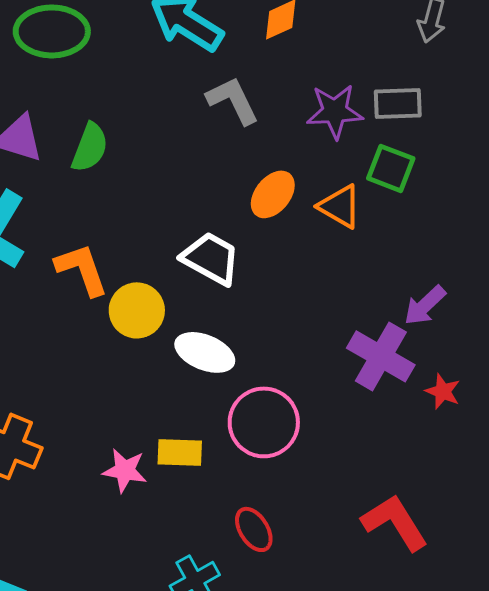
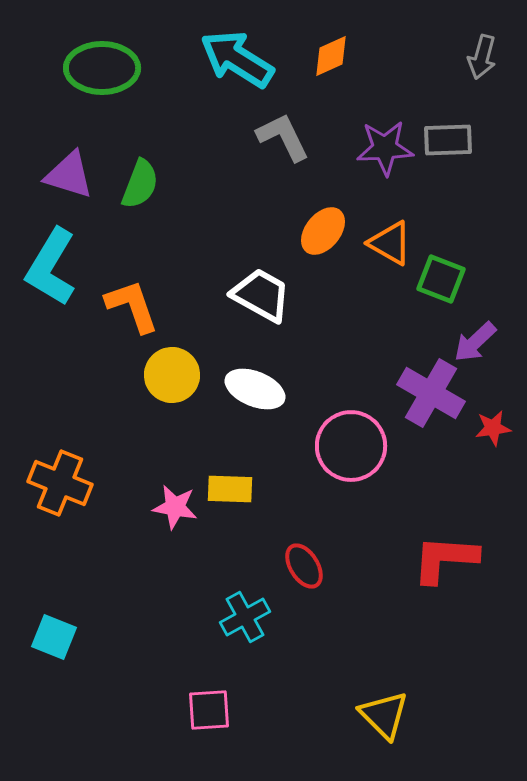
green square: (391, 168) -> (441, 279), moved
yellow circle: (137, 310) -> (172, 375), moved
red star: (443, 391) -> (493, 428), turned -30
pink circle: (264, 422) -> (351, 446), moved
red L-shape: (395, 522) -> (445, 559), turned -54

